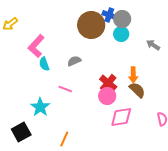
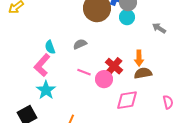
pink L-shape: (36, 46) -> (42, 65), moved
pink line: (65, 89) -> (84, 72), moved
brown semicircle: (137, 90) -> (143, 73), turned -54
pink circle: (107, 96) -> (104, 79), moved

